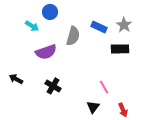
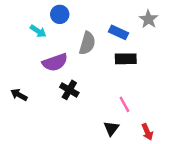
gray star: (124, 25) -> (148, 19), moved
black rectangle: (120, 49) -> (126, 59), moved
black cross: (53, 86) -> (69, 90), moved

